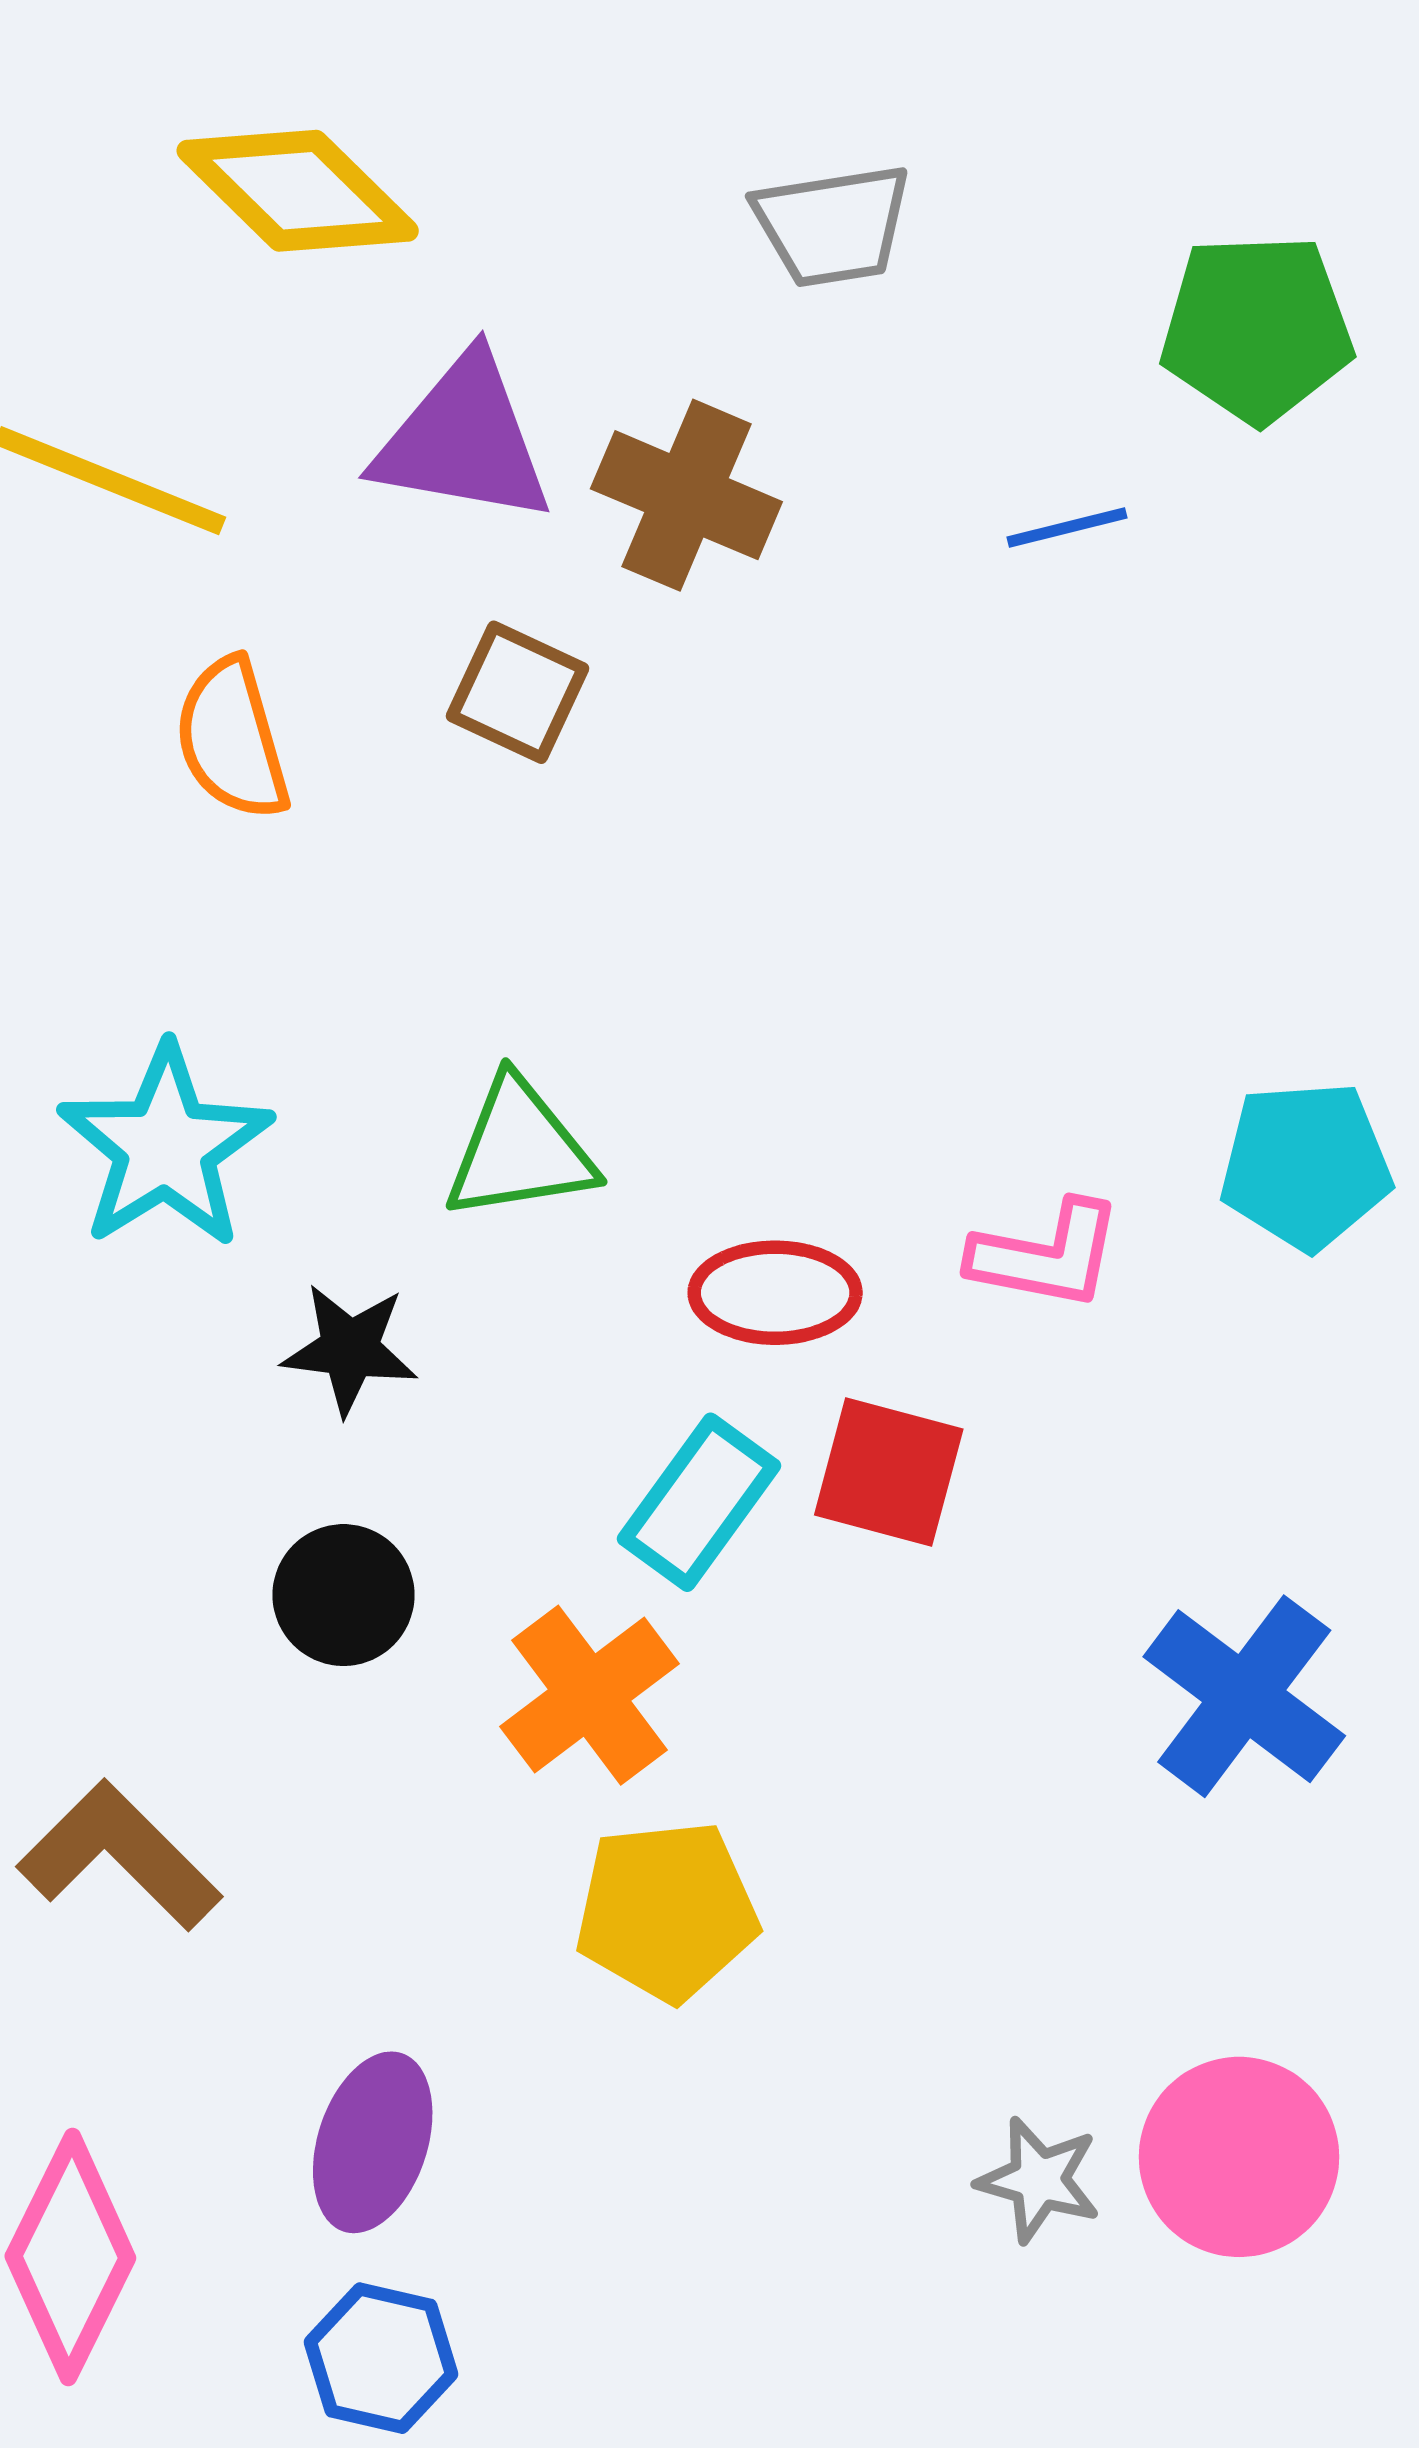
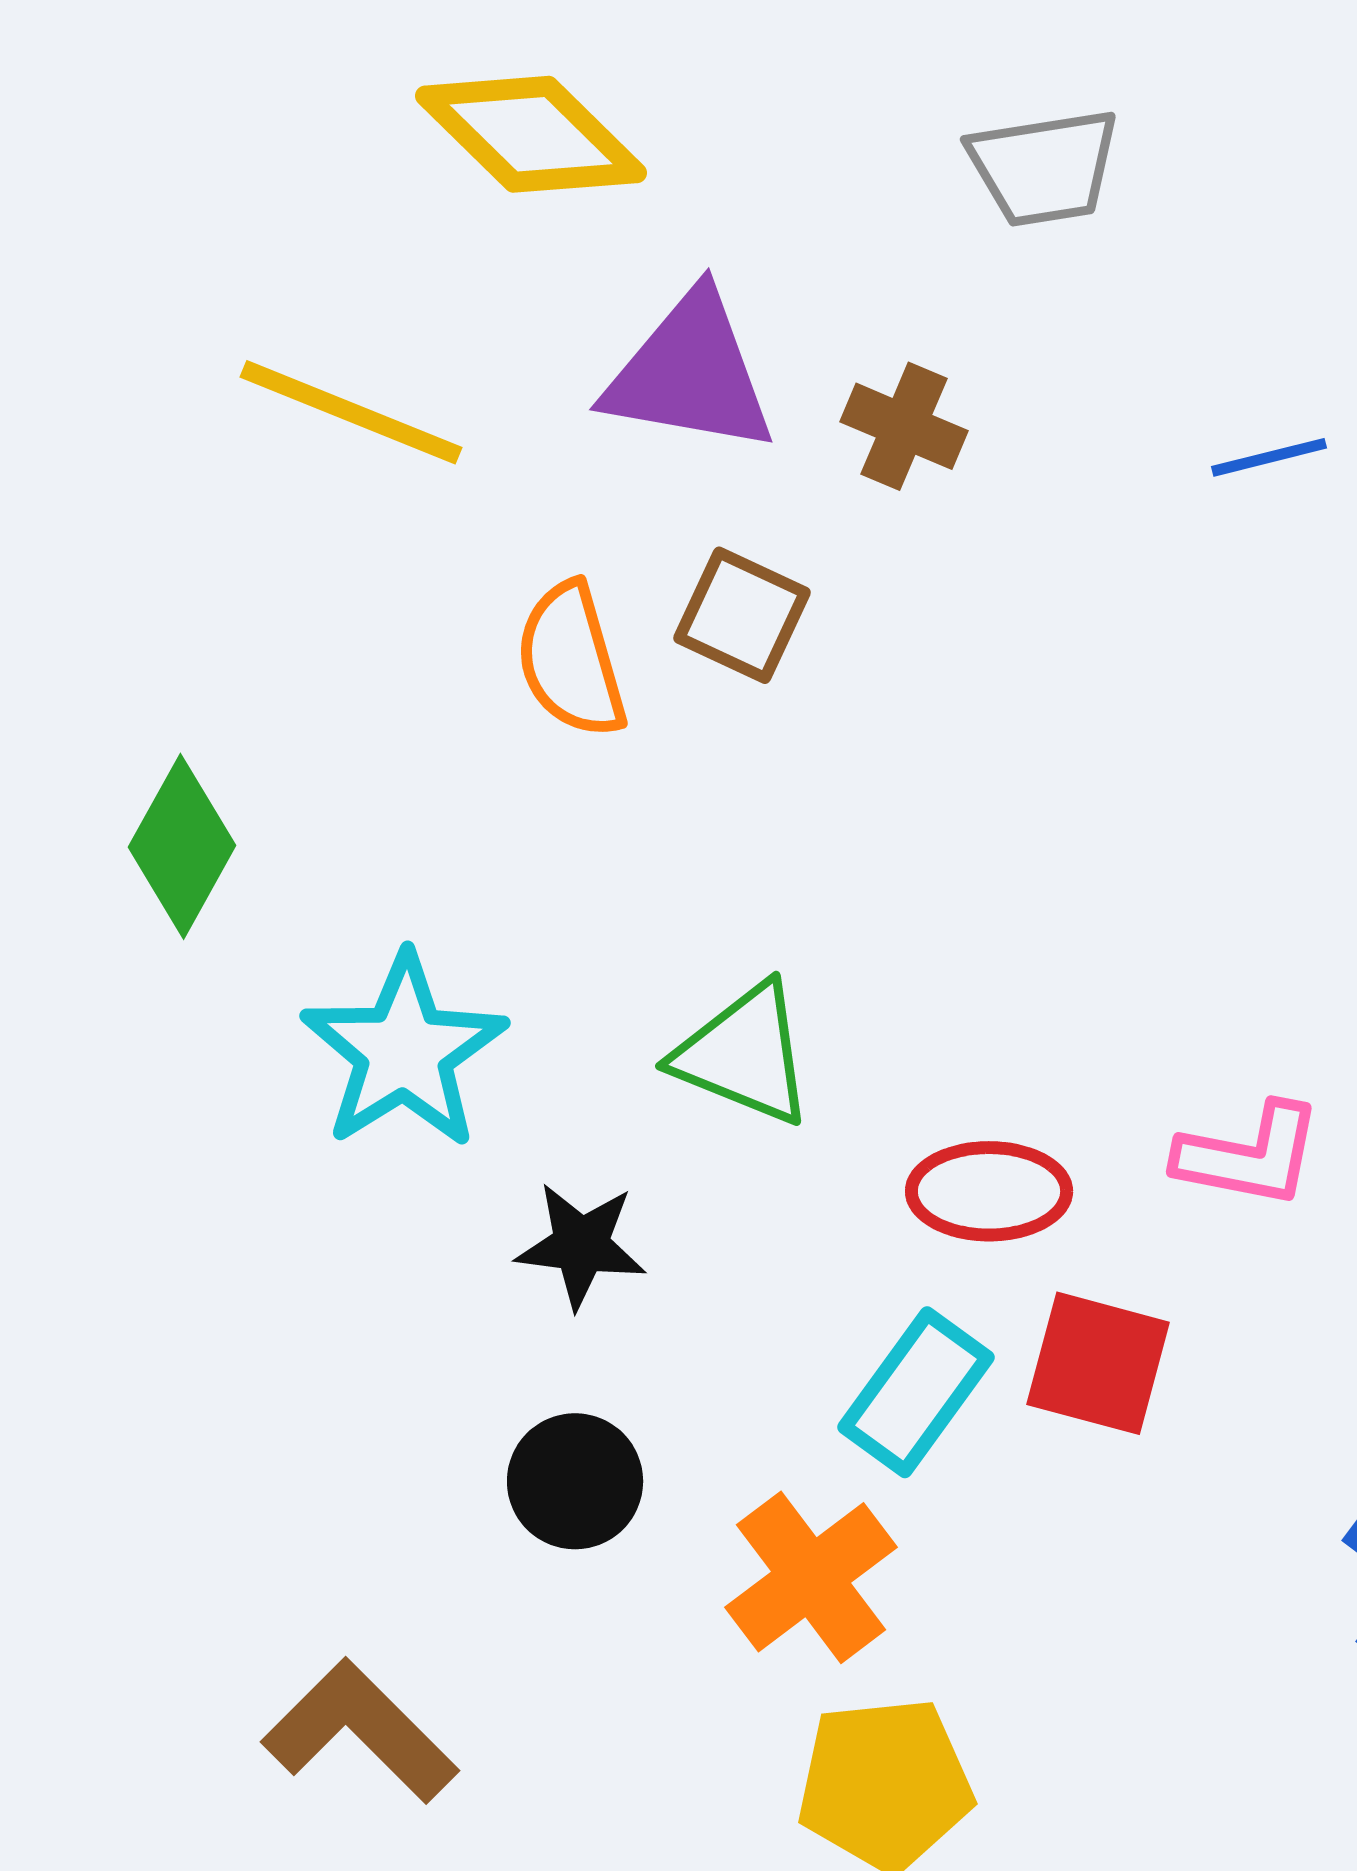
brown cross: (686, 495) -> (904, 426), size x0.7
orange semicircle: (232, 739) -> (571, 660), moved
green triangle: (520, 1150) -> (744, 1054), turned 31

